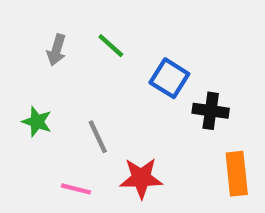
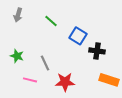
gray arrow: (56, 50) -> (18, 15), moved
orange rectangle: (237, 174) -> (109, 80), turned -66
pink line: (76, 189) -> (30, 80), moved

